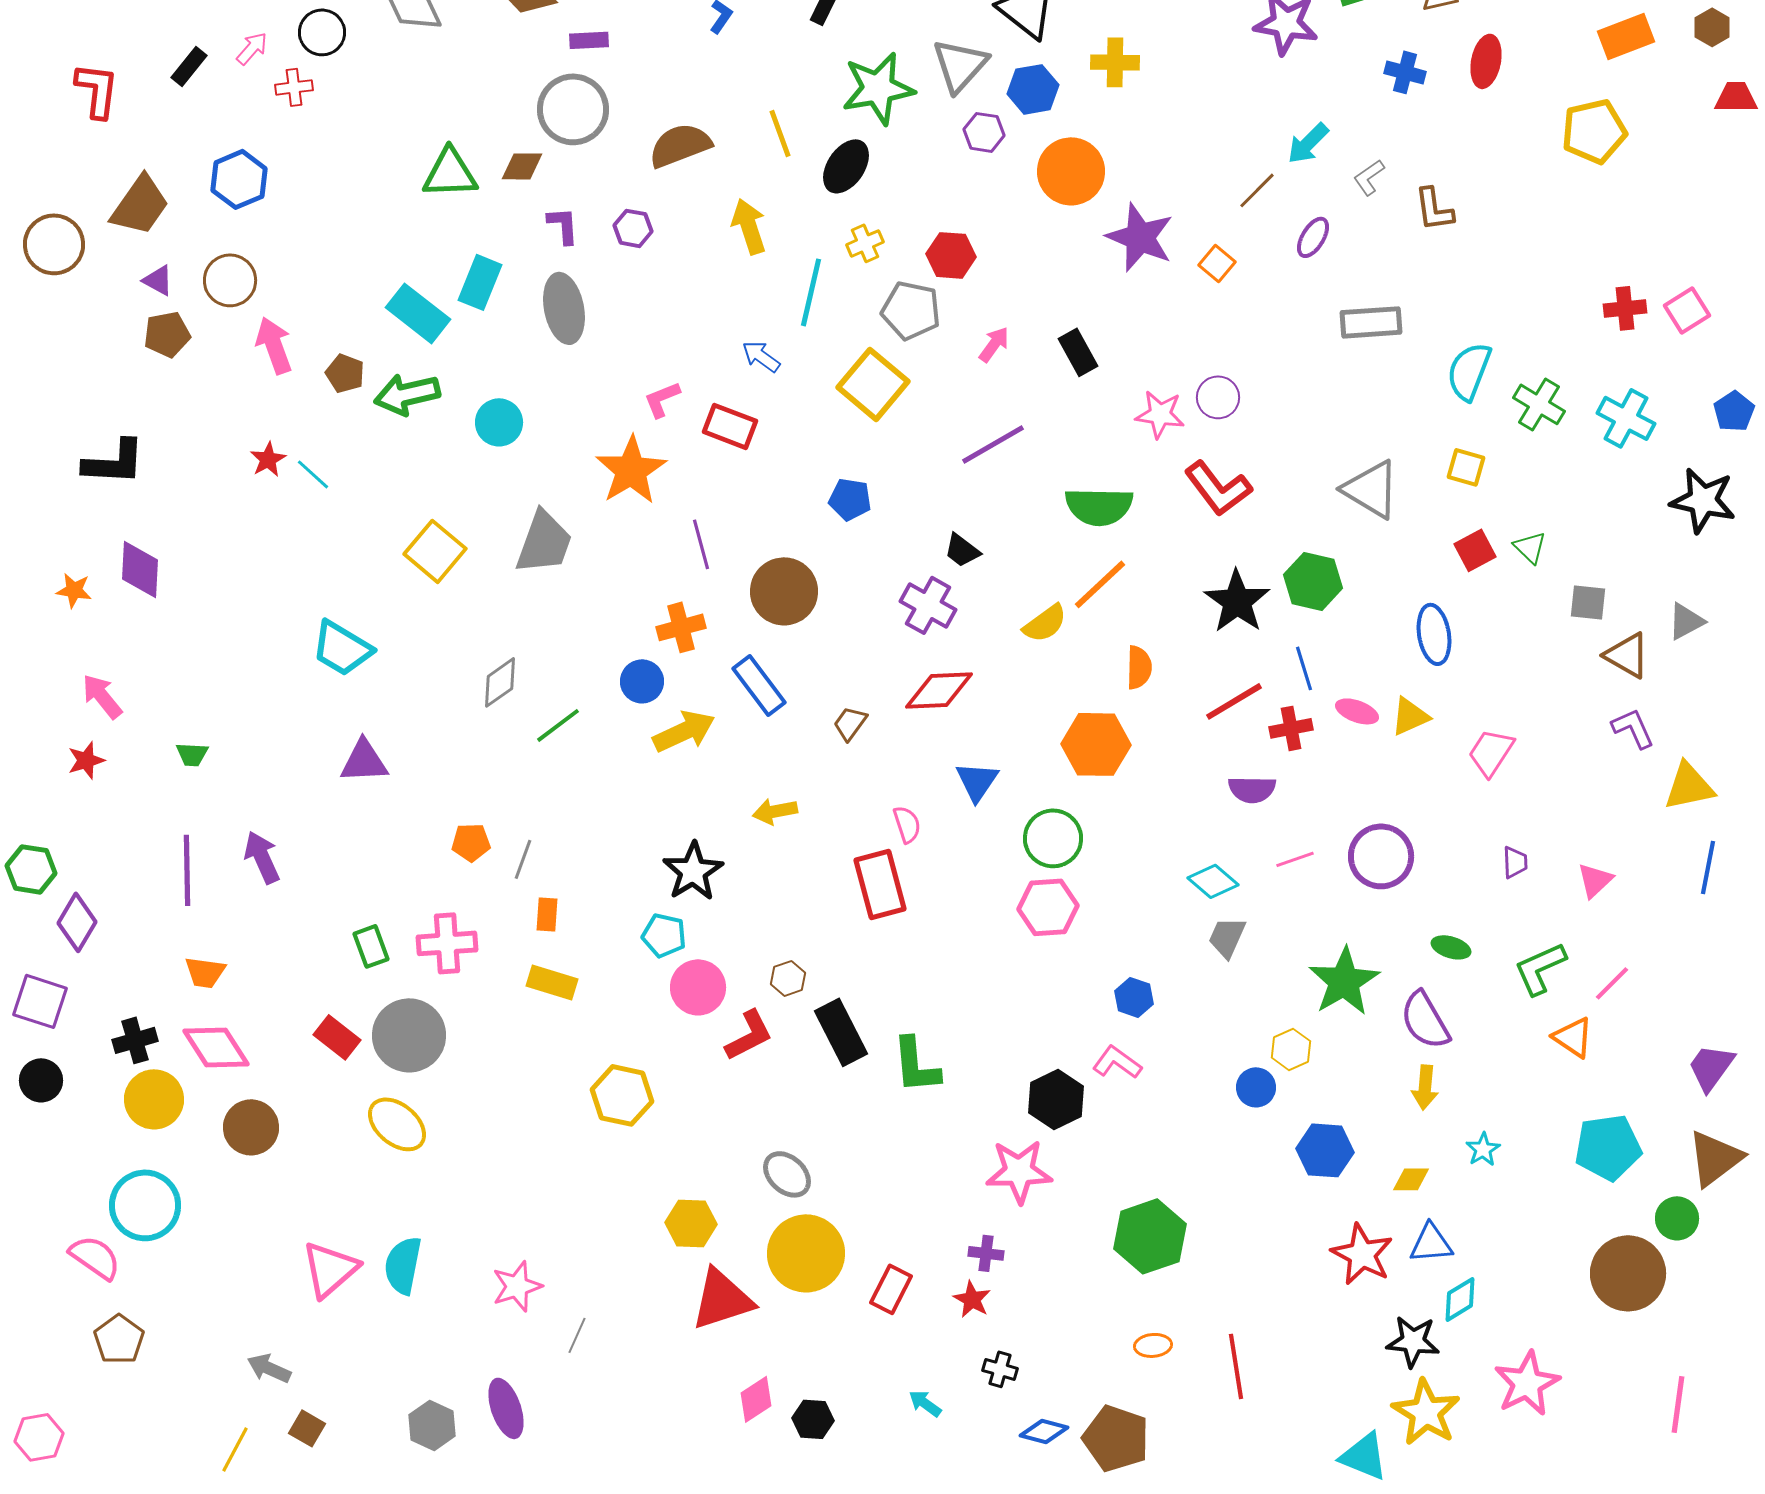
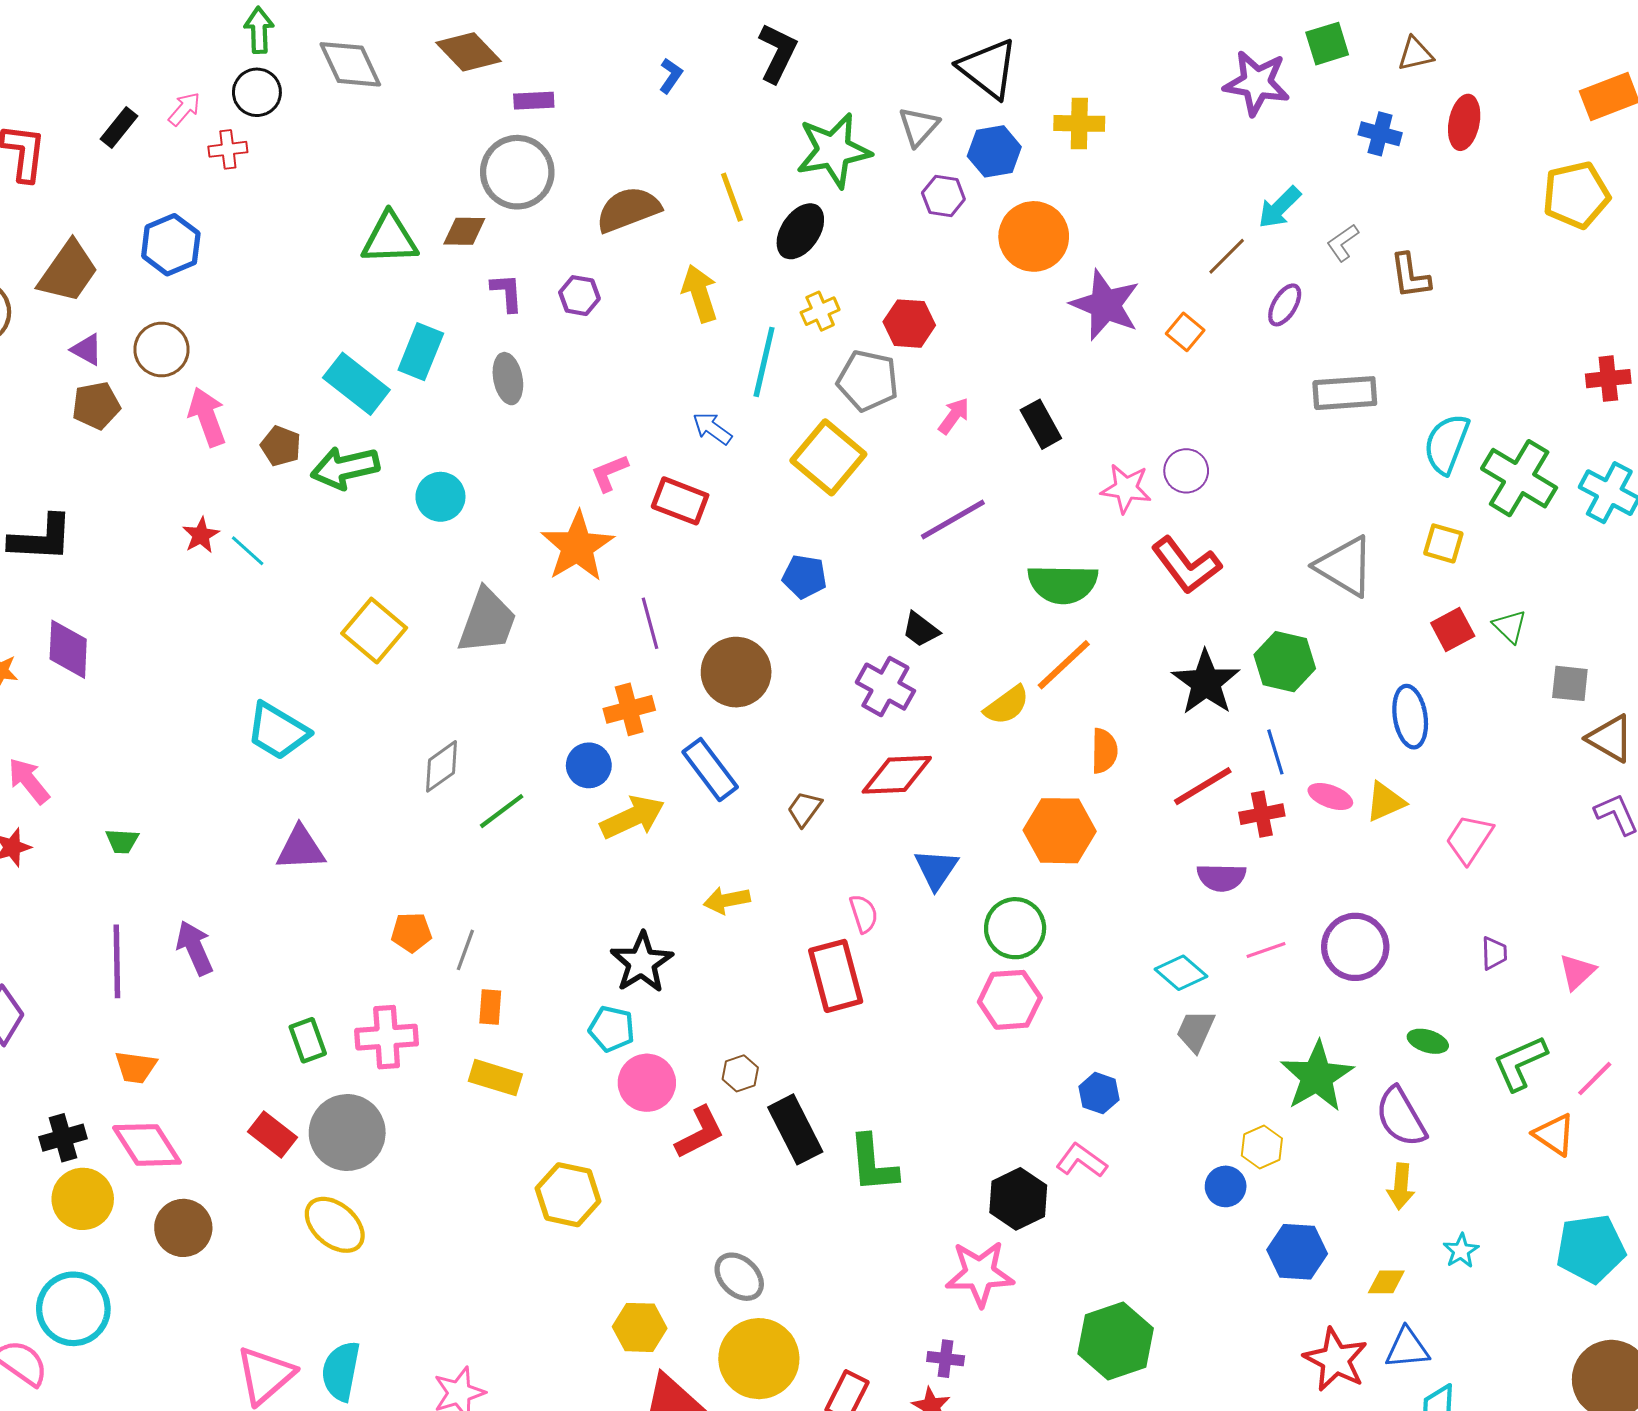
gray triangle: (960, 65) -> (919, 127), size x0.7
gray ellipse: (564, 308) -> (508, 379), size x0.7
green cross: (1539, 404) -> (1519, 478), size x1.4

